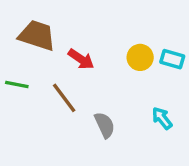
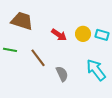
red arrow: (81, 59) -> (59, 35), moved
cyan arrow: (162, 118) -> (96, 70), size x1.6

